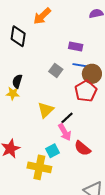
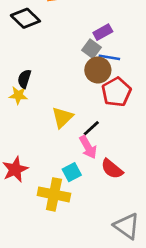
black diamond: (18, 36) -> (25, 18), turned -55
purple rectangle: (76, 46) -> (103, 32), turned -40
gray square: (56, 70) -> (91, 49), moved
brown circle: (92, 74) -> (98, 70), moved

